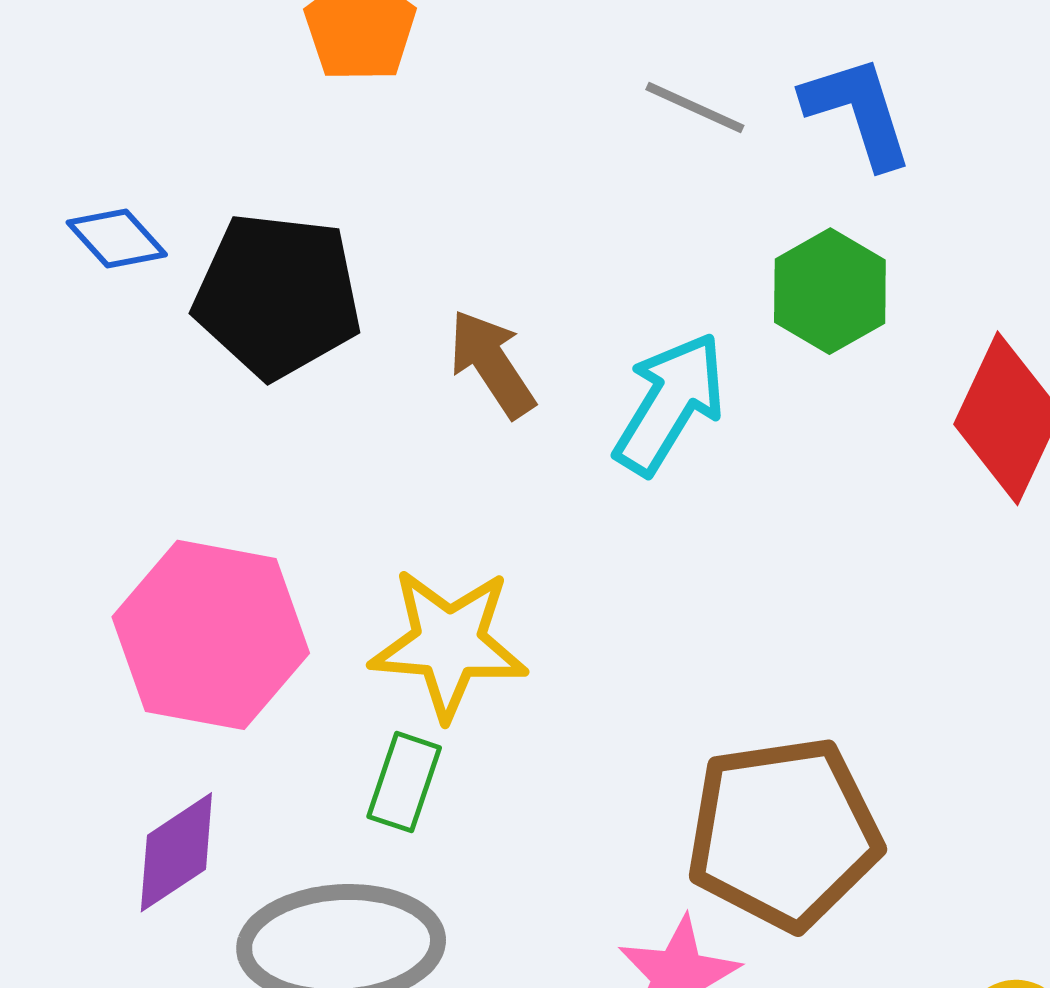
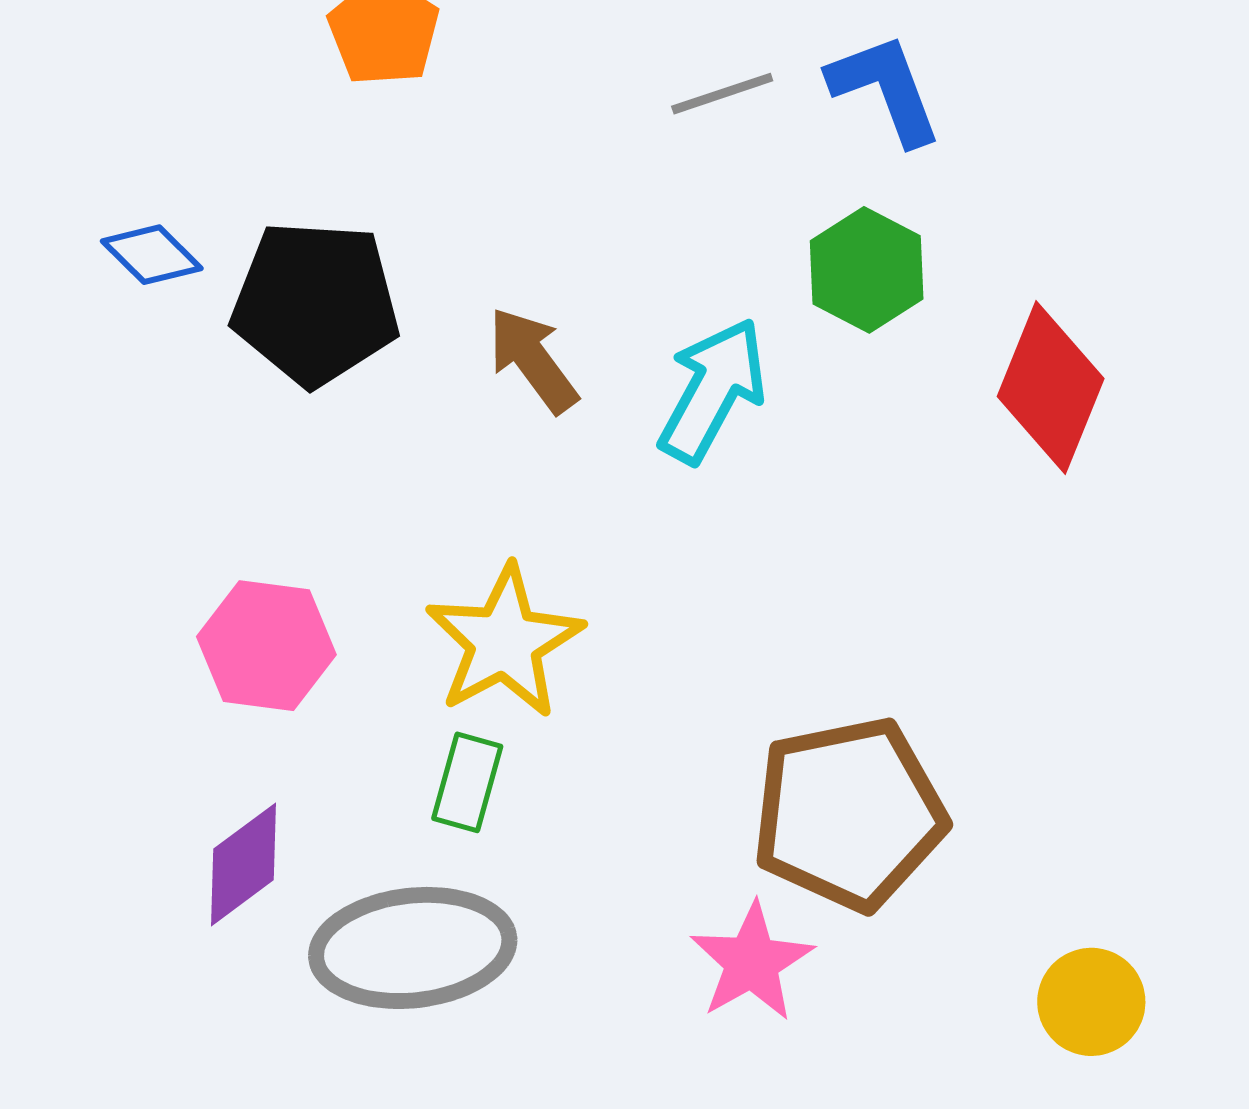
gray line: (695, 108) -> (722, 94), turned -40
pink hexagon: (211, 635) -> (266, 646), size x0.7
yellow star: (449, 643) -> (504, 642), turned -30

